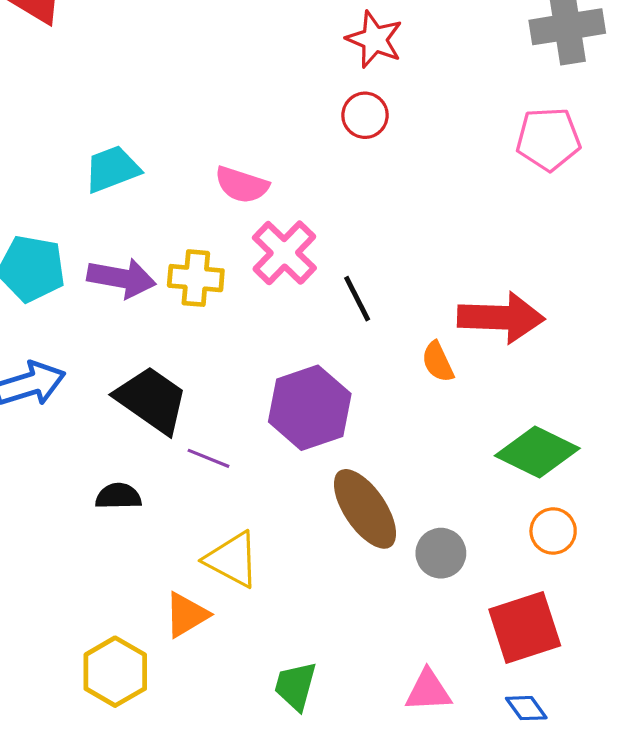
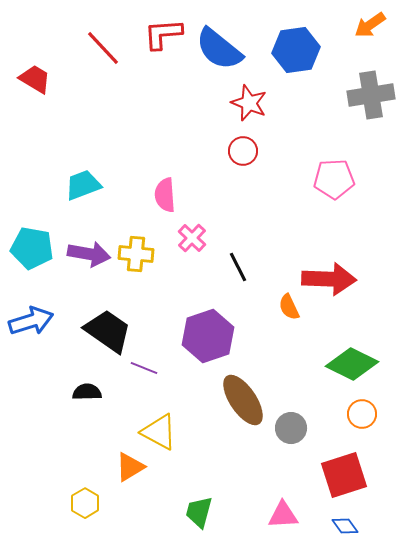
pink pentagon: (548, 139) -> (334, 179), moved
pink semicircle: (242, 185) -> (165, 195), turned 68
pink cross: (284, 253) -> (192, 238), size x0.7
yellow hexagon: (115, 672) -> (85, 503), size x0.7

